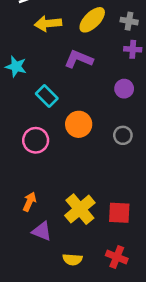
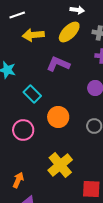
yellow cross: (80, 209) -> (60, 165), moved

